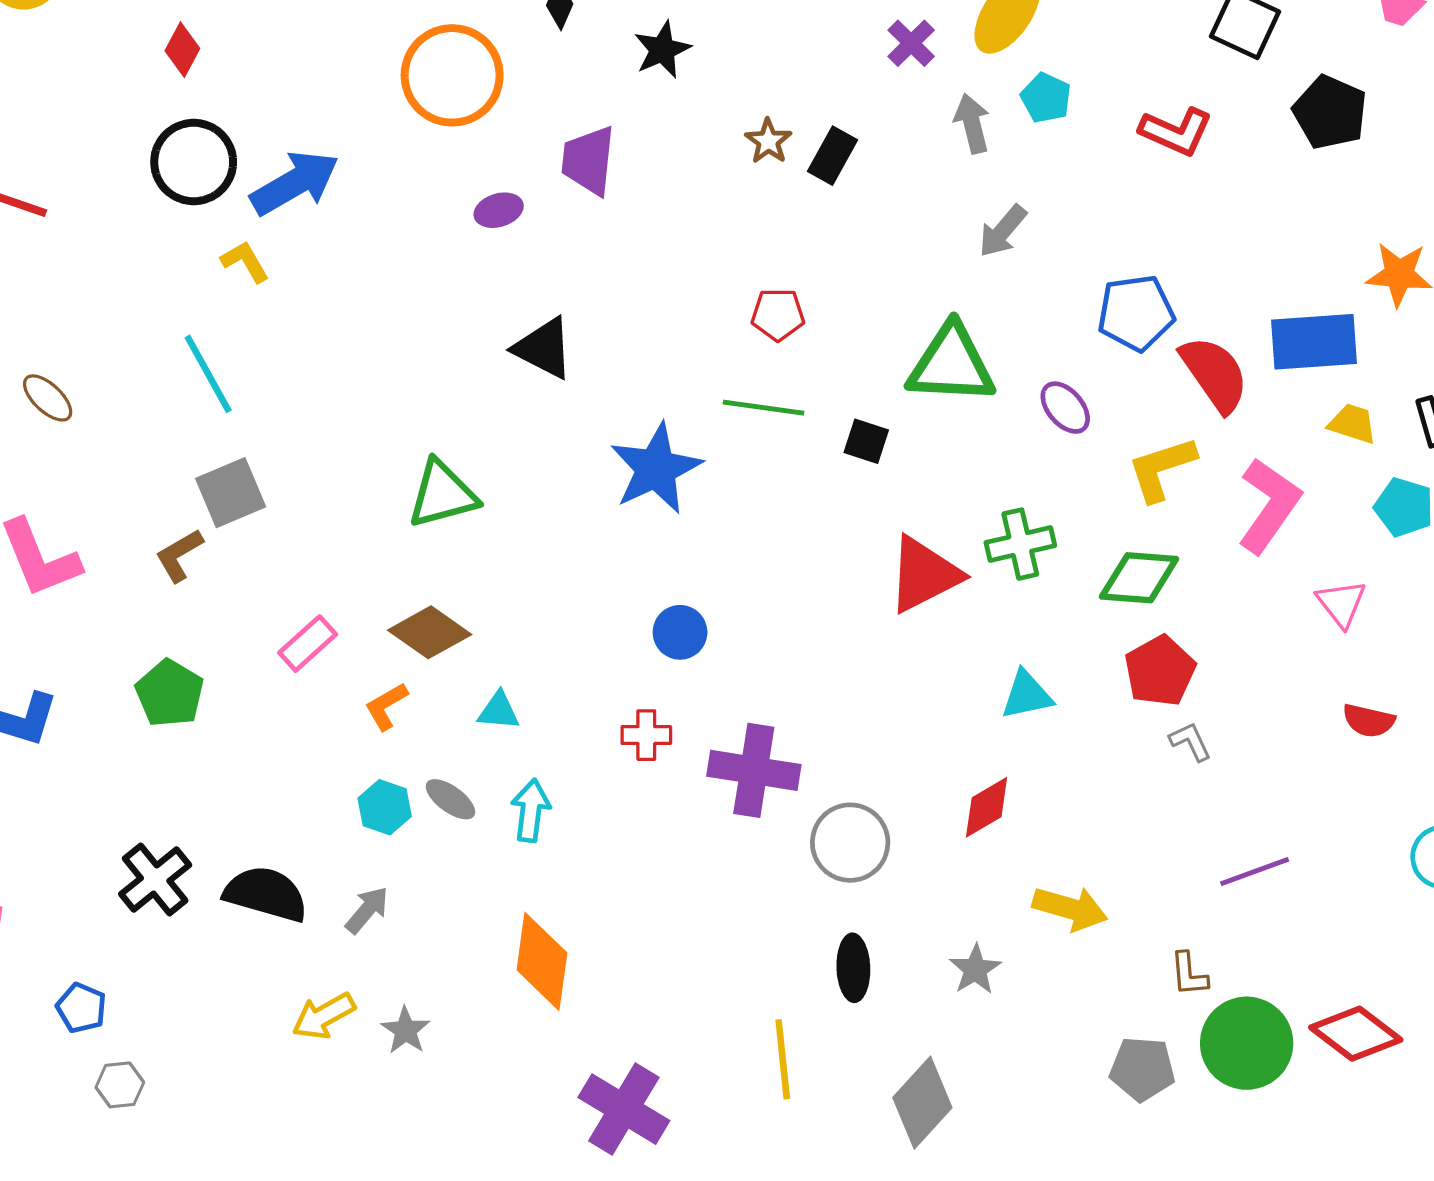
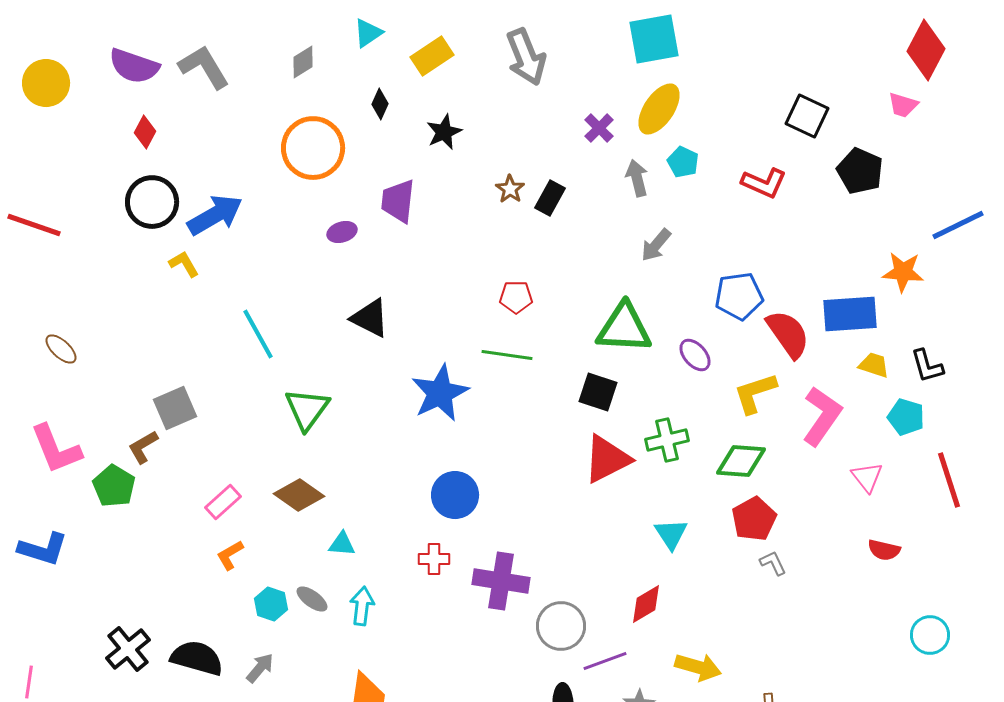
cyan line: (208, 374) -> (258, 334), moved
black square: (866, 441) -> (598, 392), moved, size x1.4
green triangle: (442, 494) -> (307, 409), turned -39
blue circle: (680, 632) -> (455, 495), size x1.4
green pentagon: (170, 693) -> (114, 486), moved
cyan triangle: (1027, 695) -> (671, 534), turned -51
orange L-shape: (386, 706) -> (230, 555), moved
purple line: (1255, 871) -> (605, 661), moved

